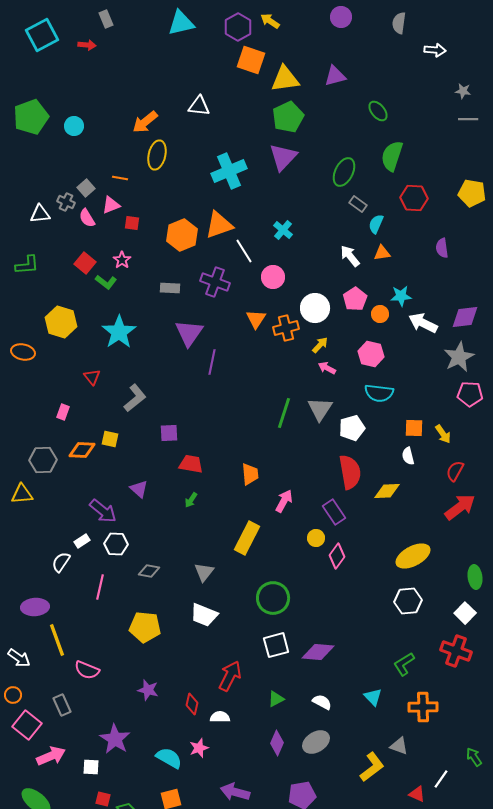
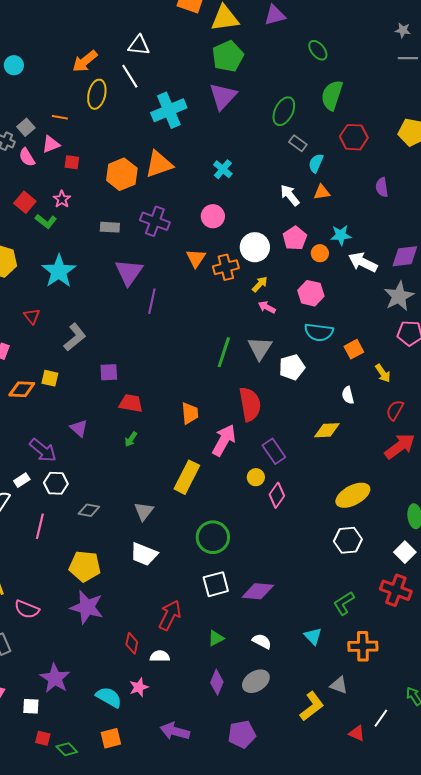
white line: (244, 251) -> (130, 76), moved
orange square: (414, 428) -> (354, 349), moved, turned -30
red semicircle: (350, 472) -> (250, 404), moved
pink arrow: (284, 501) -> (224, 440), size x1.4
purple star: (148, 690) -> (87, 607), moved, size x1.6

